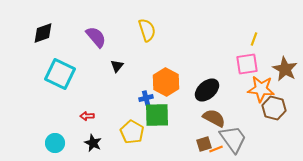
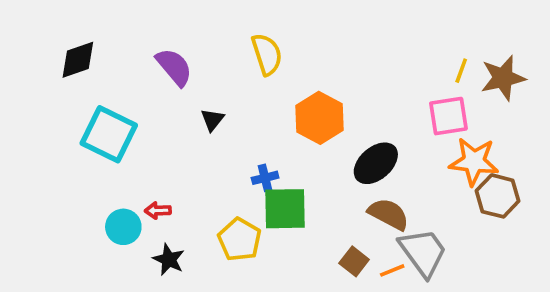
brown star: (285, 69) -> (503, 78), moved, turned 30
orange hexagon: (166, 82) -> (320, 118), moved
cyan circle: (55, 143) -> (123, 227), moved
brown square: (204, 144) -> (354, 261), moved, turned -35

